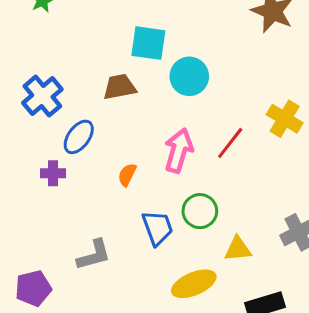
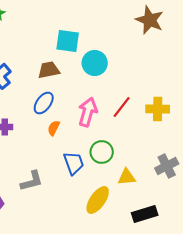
yellow cross: (285, 119) -> (158, 109), moved, turned -30
blue ellipse: (79, 137) -> (44, 103), moved
yellow ellipse: (194, 284) -> (98, 200), turned -32

